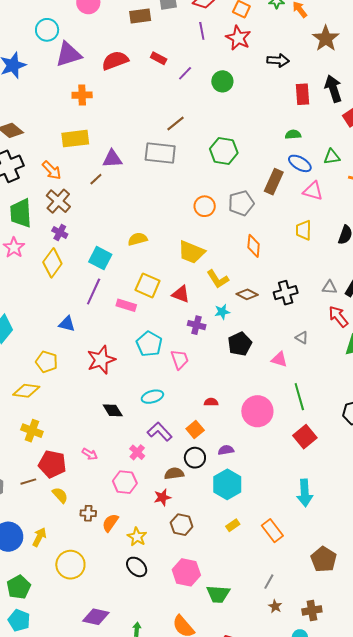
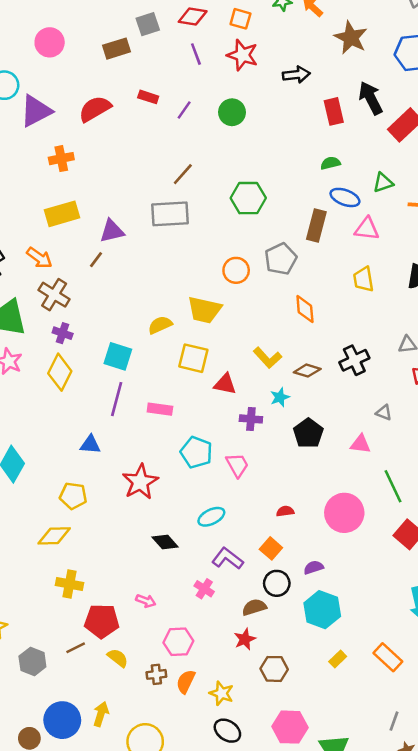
yellow trapezoid: (192, 252) -> (204, 310), moved
yellow square: (148, 285) -> (193, 358), moved
pink hexagon: (125, 482) -> (178, 642), moved

